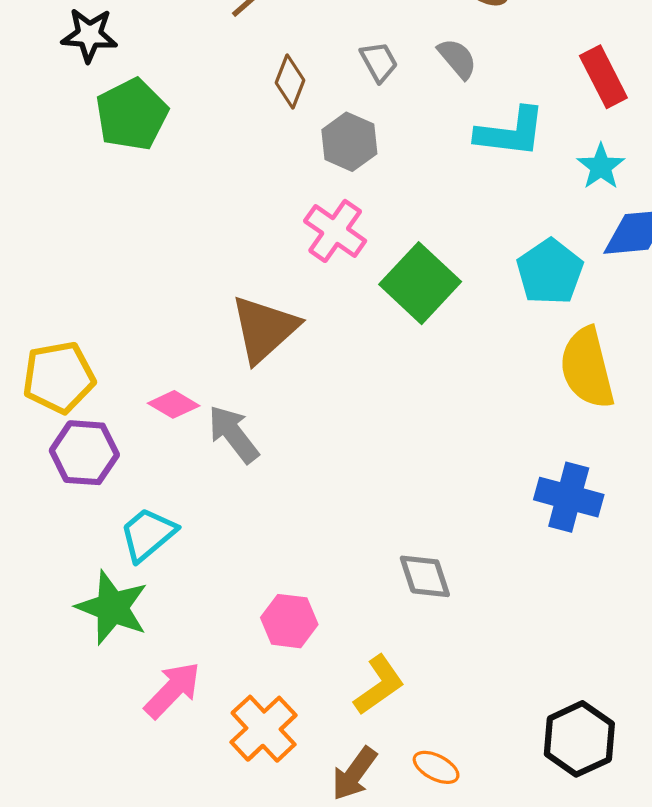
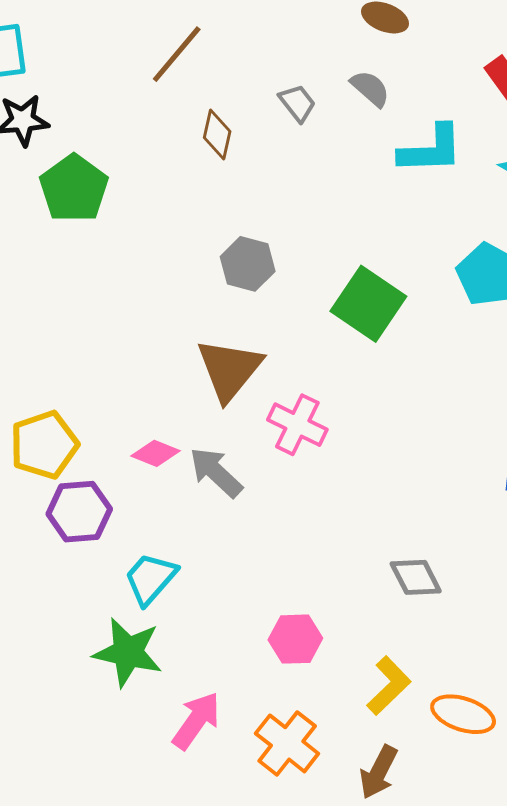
gray hexagon: (349, 142) -> (248, 264), moved
pink cross: (335, 231) -> (297, 425), moved
orange ellipse: (436, 767) -> (463, 714), moved, size x1.4

